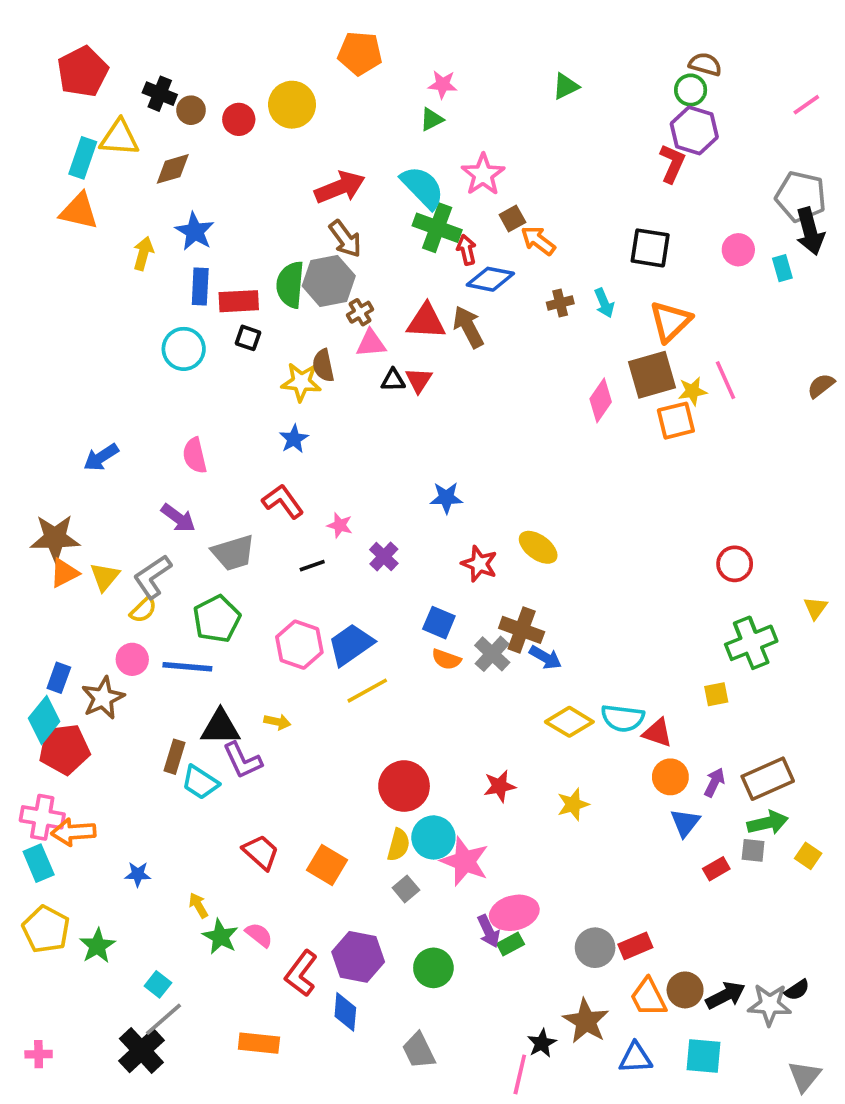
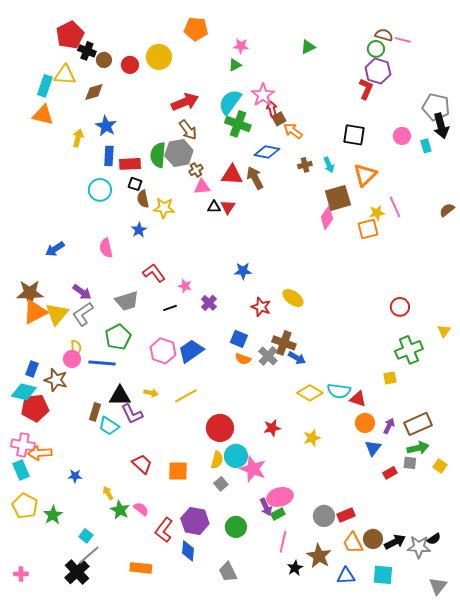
red pentagon: (83, 72) -> (70, 35), moved
pink line: (806, 105) -> (403, 40), moved, turned 49
cyan semicircle: (422, 187) -> (230, 102), turned -100
red arrow: (467, 250) -> (272, 109), moved
brown semicircle: (323, 365) -> (143, 199), moved
brown square: (652, 375) -> (338, 198), moved
blue star: (294, 439) -> (139, 230), moved
purple arrow: (178, 518) -> (82, 292), moved
orange triangle: (64, 573) -> (35, 312), size x1.5
yellow triangle: (105, 577) -> (57, 314), size x1.4
yellow semicircle: (143, 610) -> (76, 348), moved, turned -49
yellow line: (367, 691) -> (186, 396), moved
brown star: (103, 698) -> (56, 380), turned -30
cyan diamond: (44, 720) -> (24, 392), turned 65
orange square: (327, 865) -> (178, 471), turned -30
pink line: (520, 1074) -> (283, 542), moved

